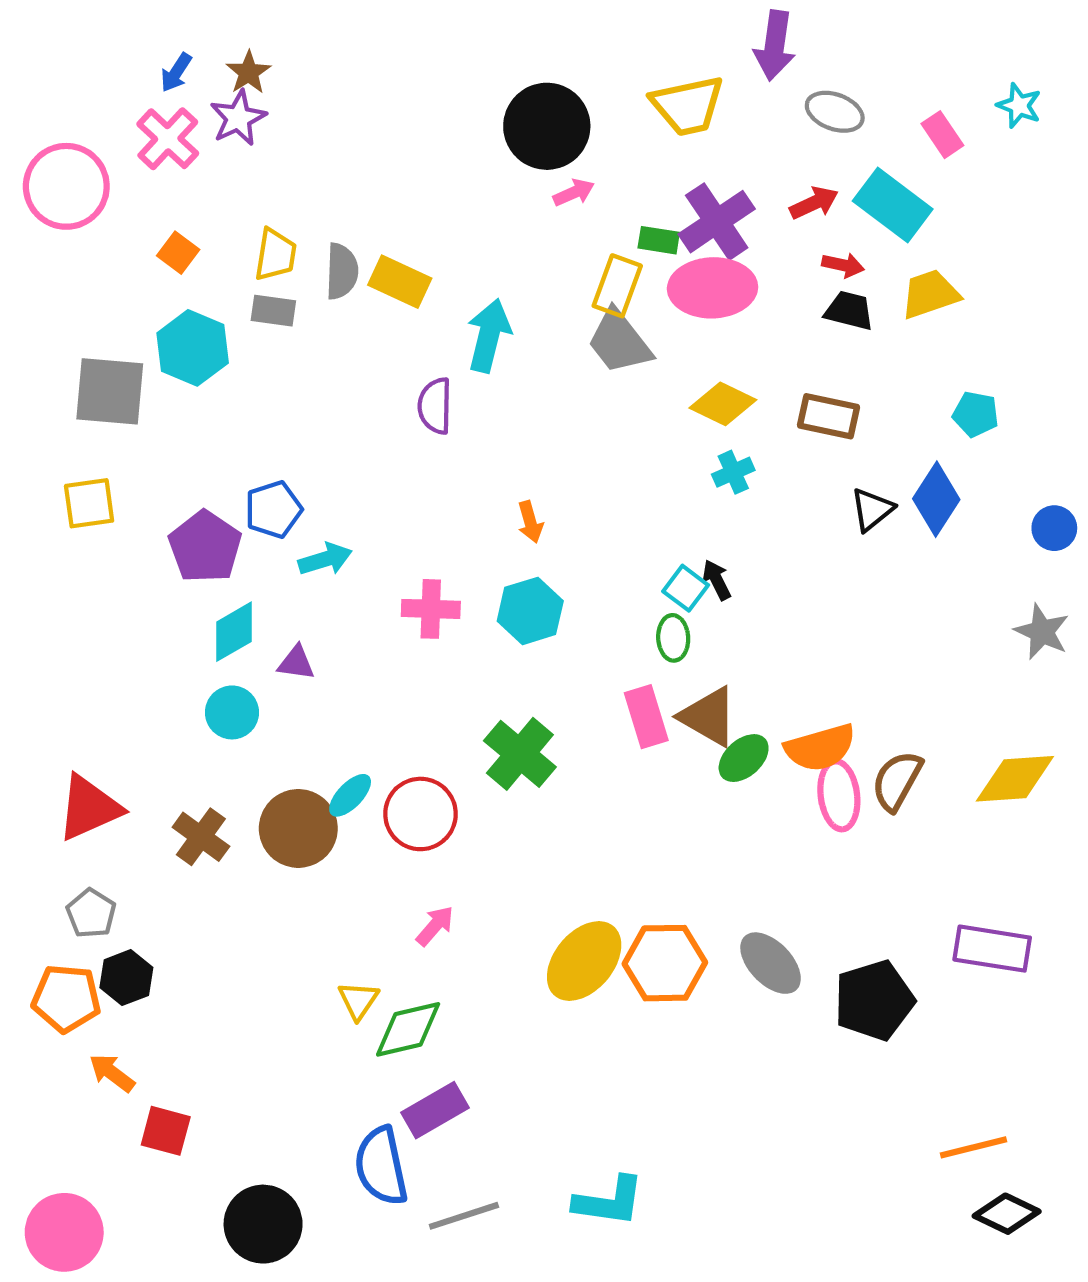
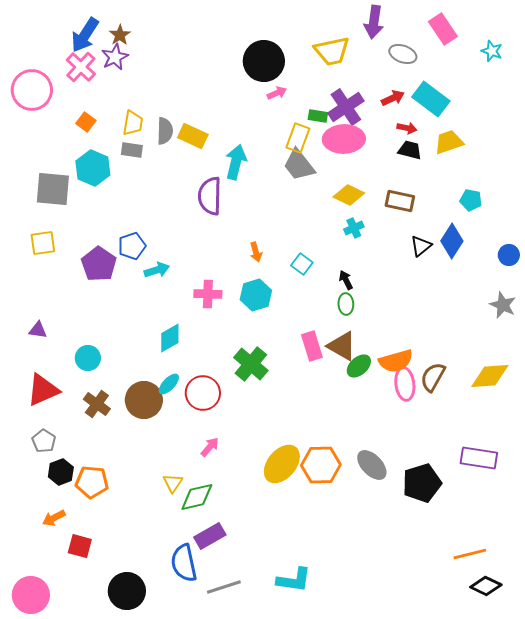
blue arrow: (176, 72) -> (85, 35), size x1.8
pink rectangle: (942, 135) -> (443, 29), moved, size x1.4
purple semicircle: (435, 406) -> (210, 196), size x1.4
cyan square: (686, 588) -> (302, 264), moved
cyan diamond: (234, 632) -> (170, 338), moved
green ellipse: (673, 638) -> (346, 304), moved
purple triangle: (296, 663) -> (38, 330), moved
cyan circle: (232, 712) -> (88, 358), moved
orange pentagon: (66, 998) -> (92, 482), moved
orange arrow: (112, 1073) -> (54, 518), turned -65

